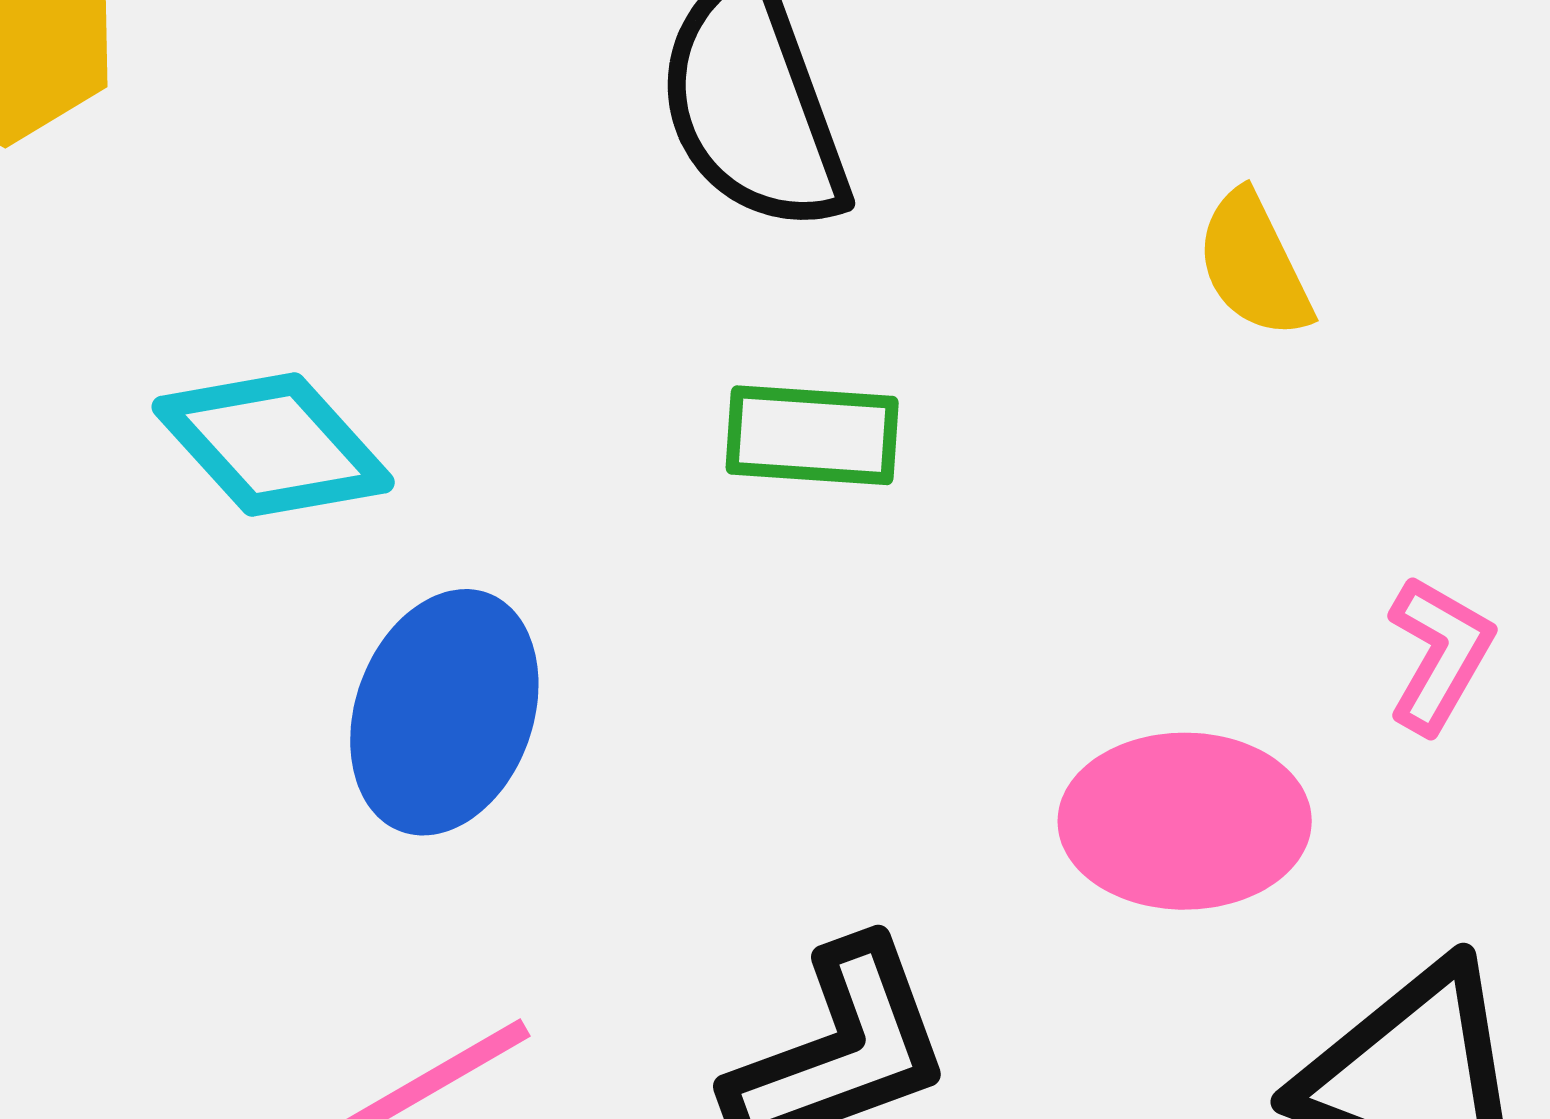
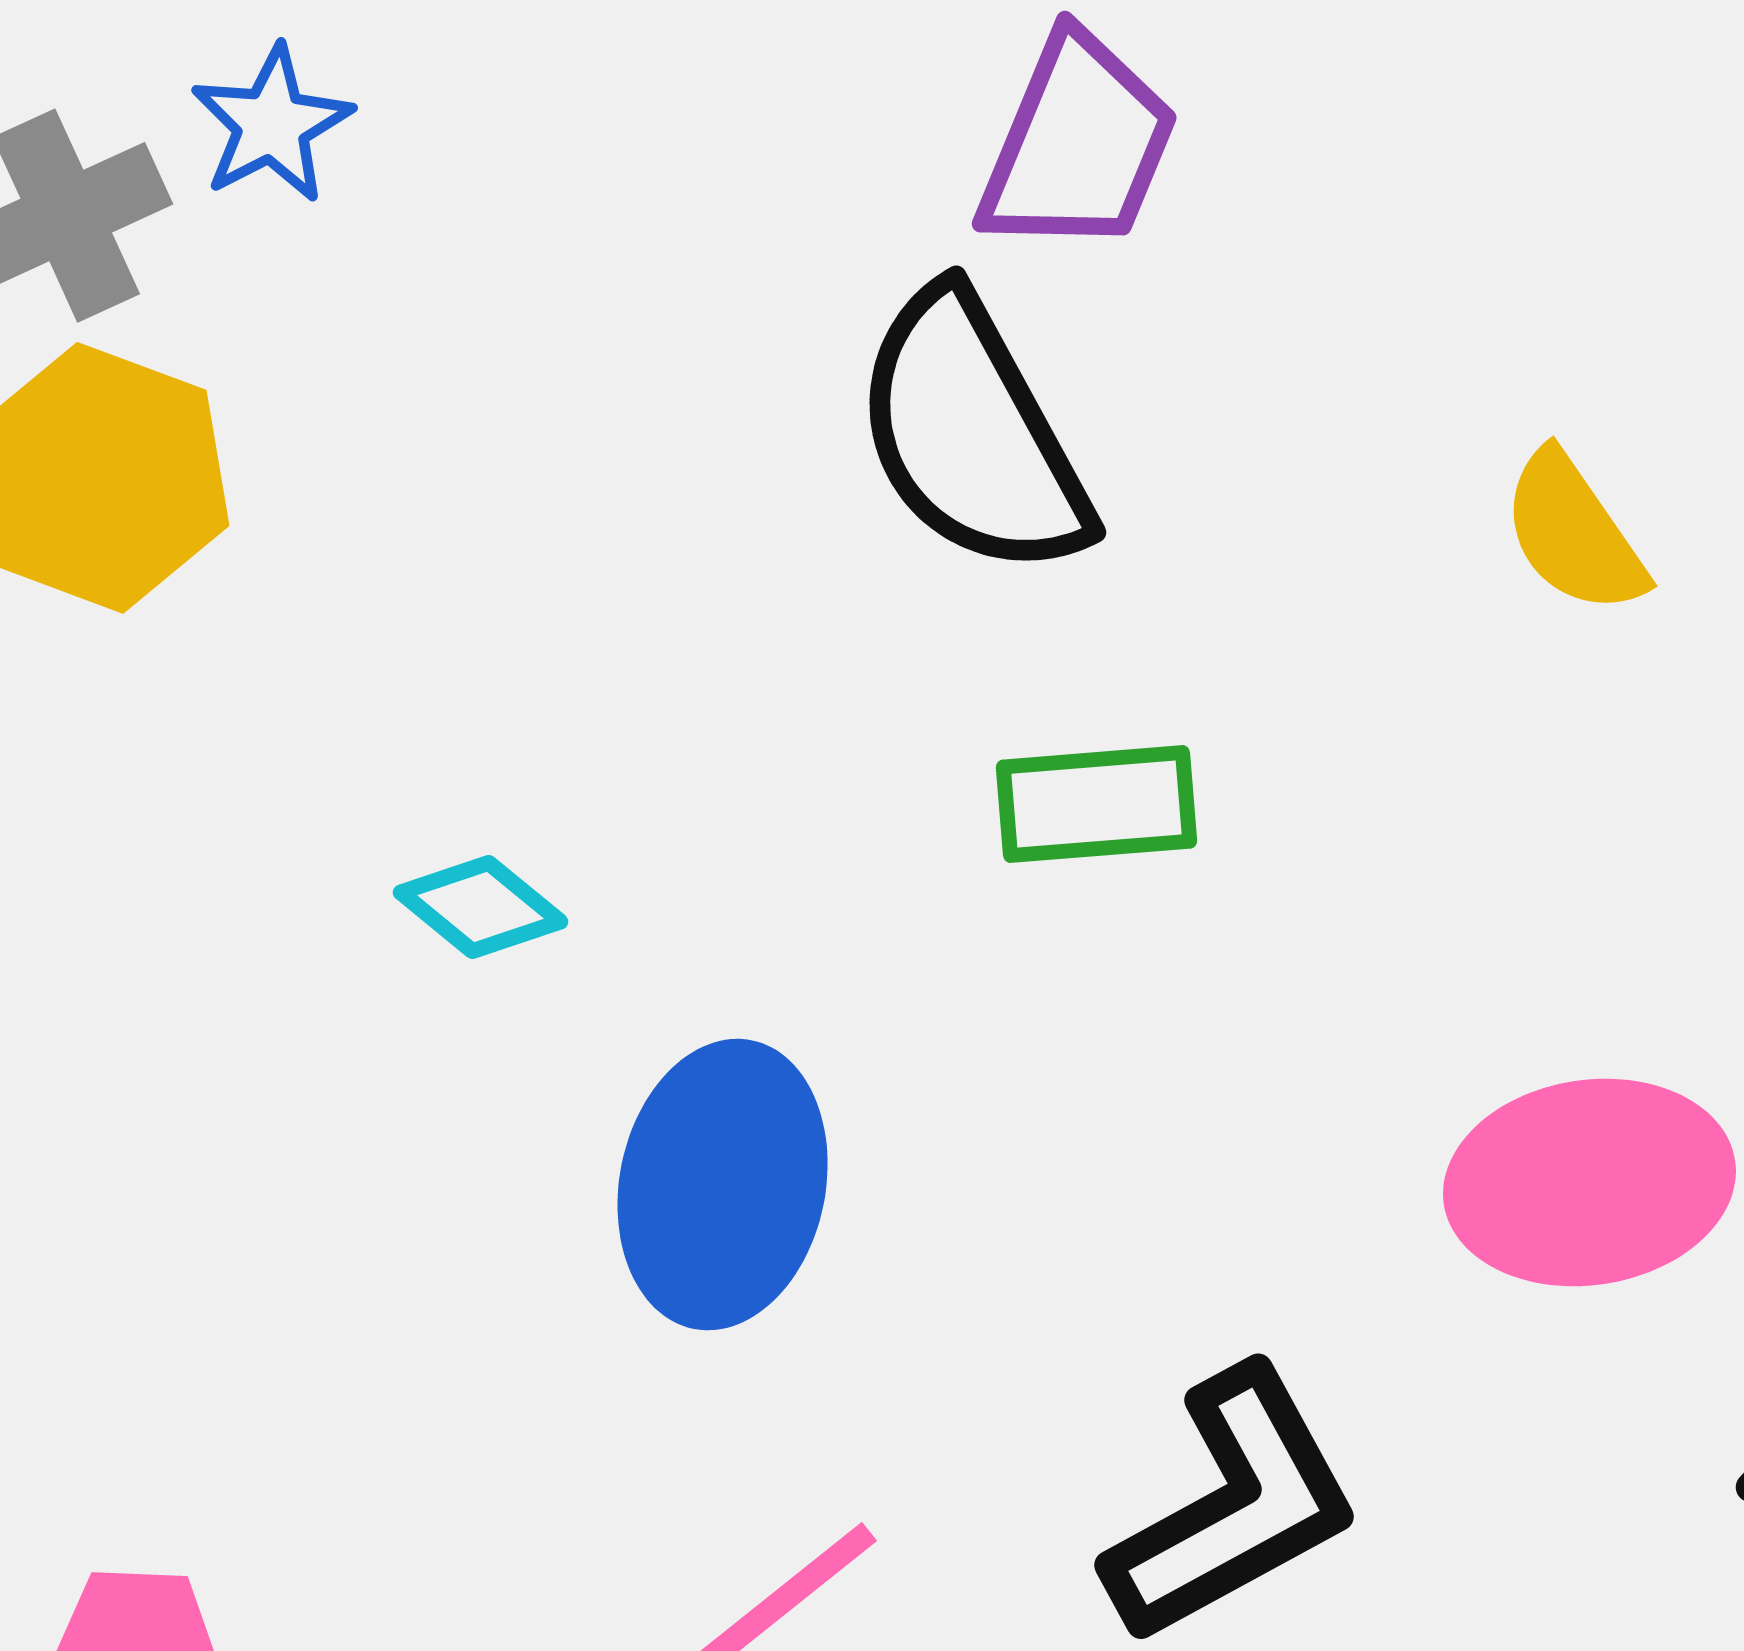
cyan diamond: (273, 445) -> (481, 907), size x0.6

